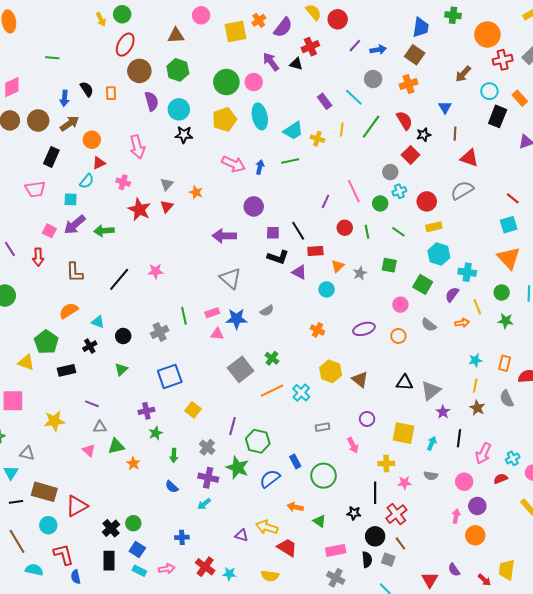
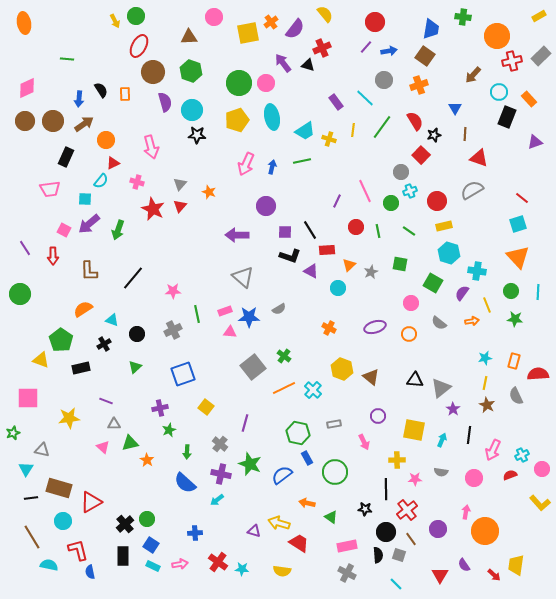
red circle: (338, 19) -> (375, 22), moved
pink arrow: (233, 164) -> (246, 164), turned 90
green arrow: (104, 231) -> (118, 230), turned -66
pink star: (156, 271) -> (173, 291), moved
green hexagon: (258, 441) -> (298, 433), moved
blue semicircle: (172, 487) -> (185, 483), size x1.6
purple circle: (477, 506) -> (438, 529), moved
orange circle: (475, 535) -> (485, 531), size x1.4

